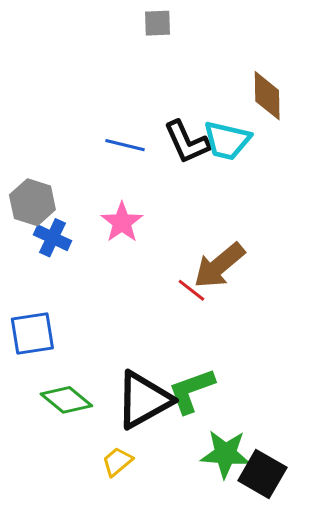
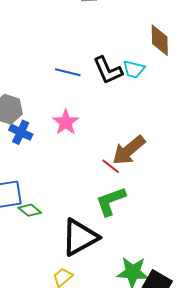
cyan trapezoid: (227, 140) -> (134, 69), size x0.7
green L-shape: (191, 391) -> (111, 201), moved
green diamond: (66, 400) -> (30, 210), moved, size x0.7

